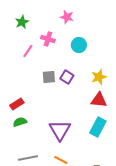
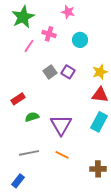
green star: (22, 22) -> (23, 17), size x1.6
gray square: (49, 77) -> (50, 72), turned -32
green semicircle: (20, 122) -> (32, 117), moved

